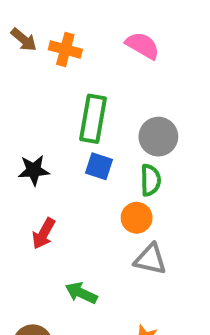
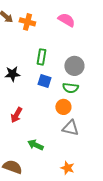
green rectangle: (93, 119) -> (41, 57), size x0.7
black star: (34, 170) -> (12, 74), moved
green semicircle: (150, 180) -> (70, 88), turned 98

